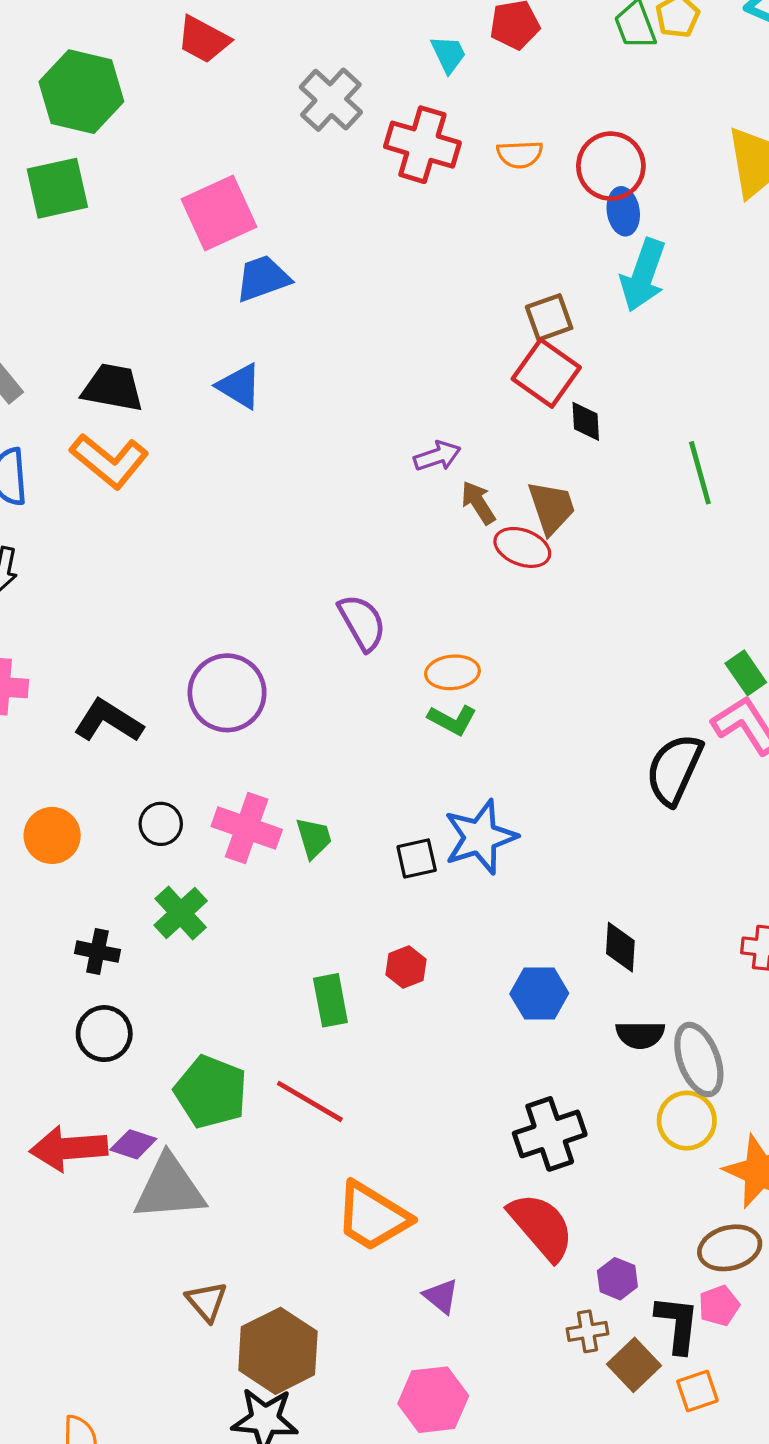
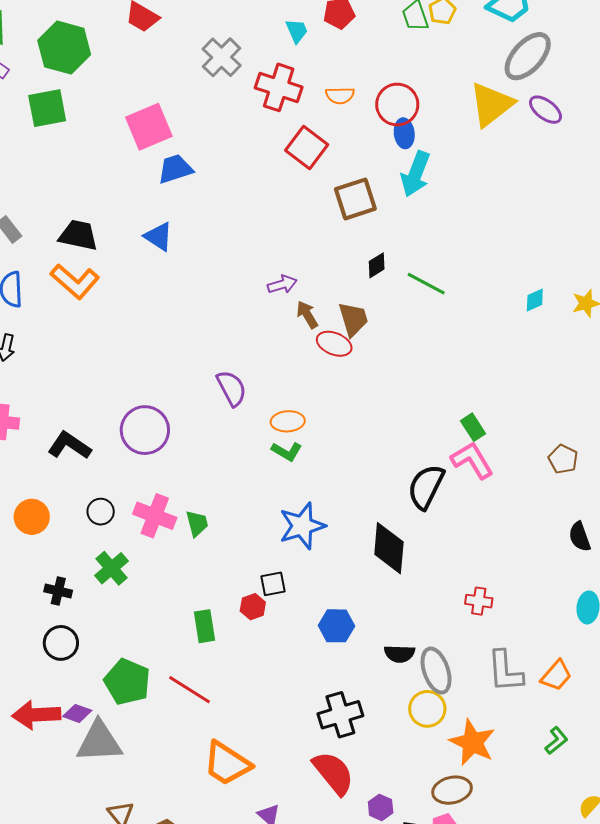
brown square: (549, 317) -> (355, 199), size x1.4
red square: (546, 373) -> (307, 148), moved
black diamond: (586, 421) -> (377, 265), turned 60
green line: (700, 473) -> (426, 284), moved, turned -48
black square: (417, 859) -> (273, 584), moved
black diamond: (620, 947) -> (389, 548), moved, size x1.6

